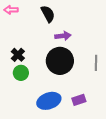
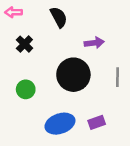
purple arrow: (63, 36) -> (94, 43), moved
black cross: (18, 55) -> (24, 44), moved

